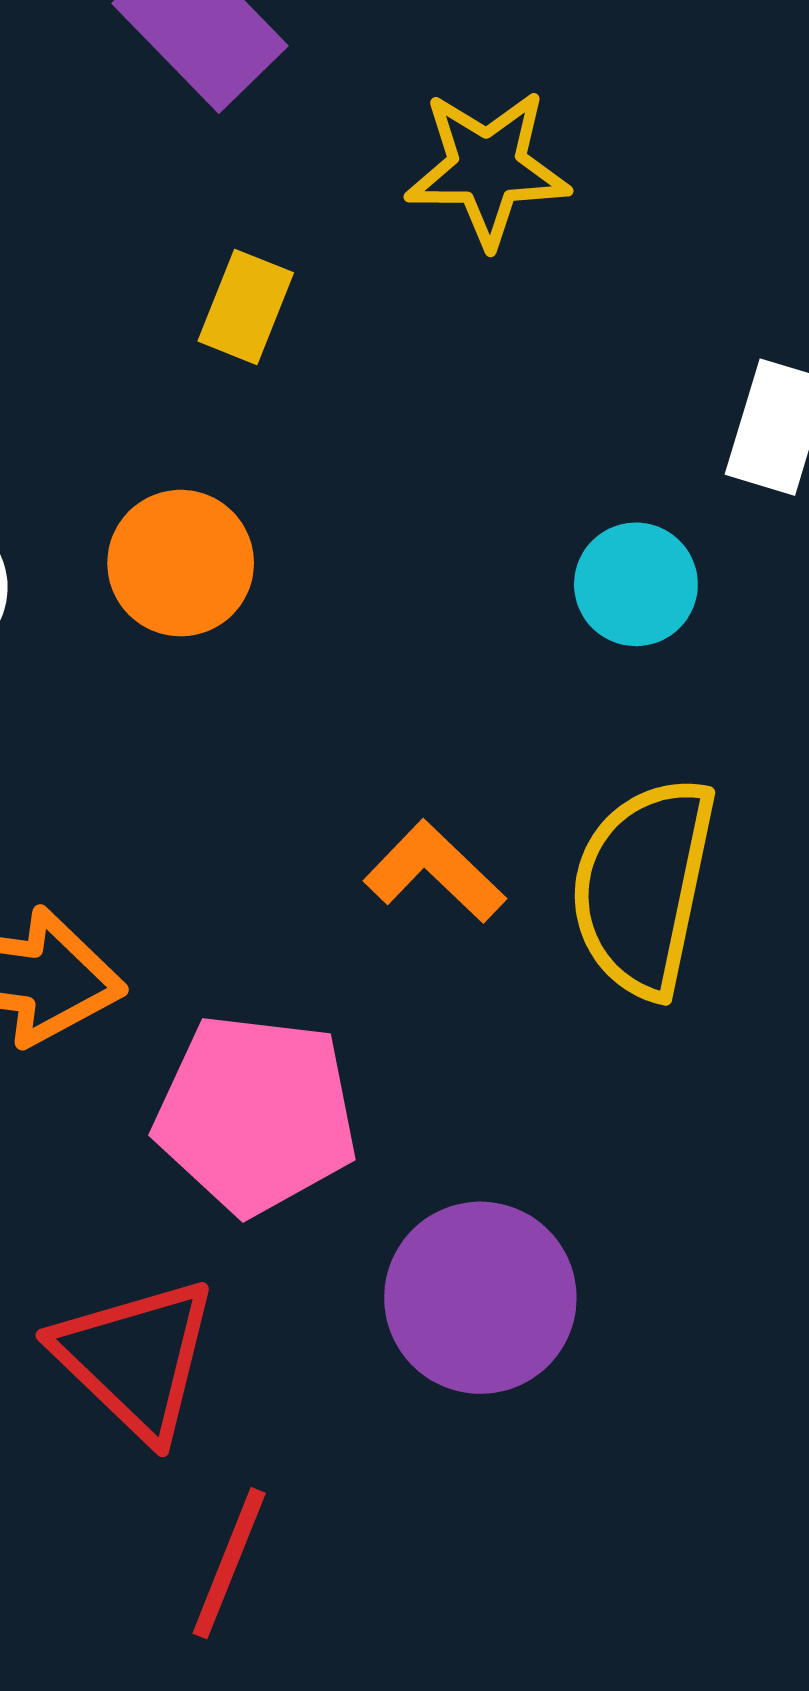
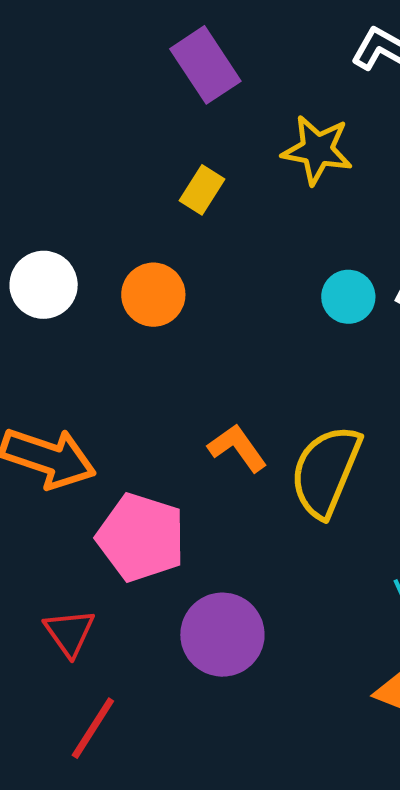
cyan circle: (636, 584) -> (348, 297), moved
red triangle: (136, 1358) -> (69, 633), size x0.7

